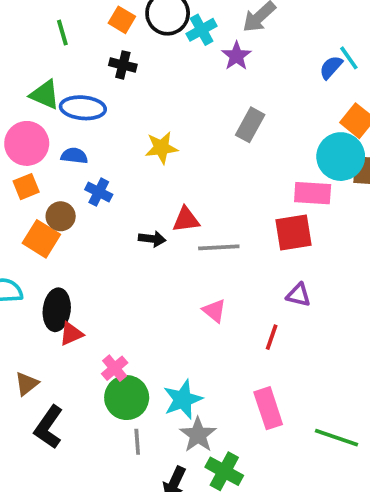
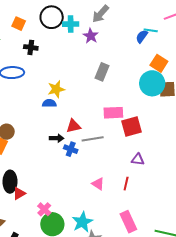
orange square: (122, 20) -> (19, 24), moved
cyan cross: (202, 30) -> (71, 24), turned 35
cyan line: (349, 58) -> (151, 30), turned -40
blue semicircle: (74, 156) -> (49, 103), moved
blue cross: (99, 192) -> (71, 149), moved
pink rectangle: (313, 193) -> (113, 113), moved
pink triangle: (214, 311) -> (98, 184), moved

